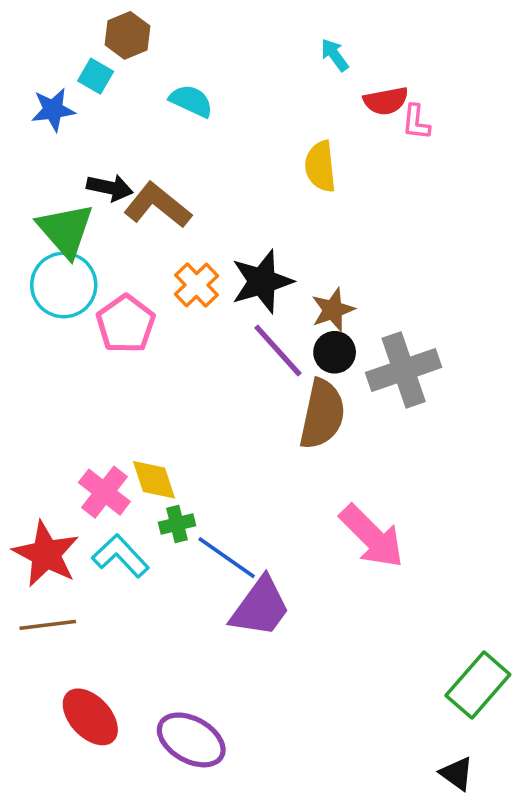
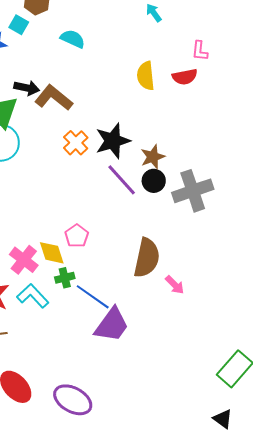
red semicircle: (386, 101) -> (185, 77), moved
pink pentagon: (126, 324) -> (77, 236), moved, size x0.7
brown semicircle: (322, 414) -> (147, 258), moved
pink arrow: (372, 536) -> (175, 285), size x0.5

